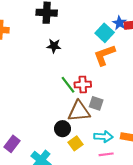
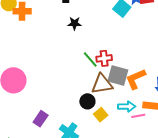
orange L-shape: (104, 55) -> (136, 79), moved
gray square: (96, 103) -> (118, 76), size x1.5
pink line: (106, 154) -> (138, 116), moved

